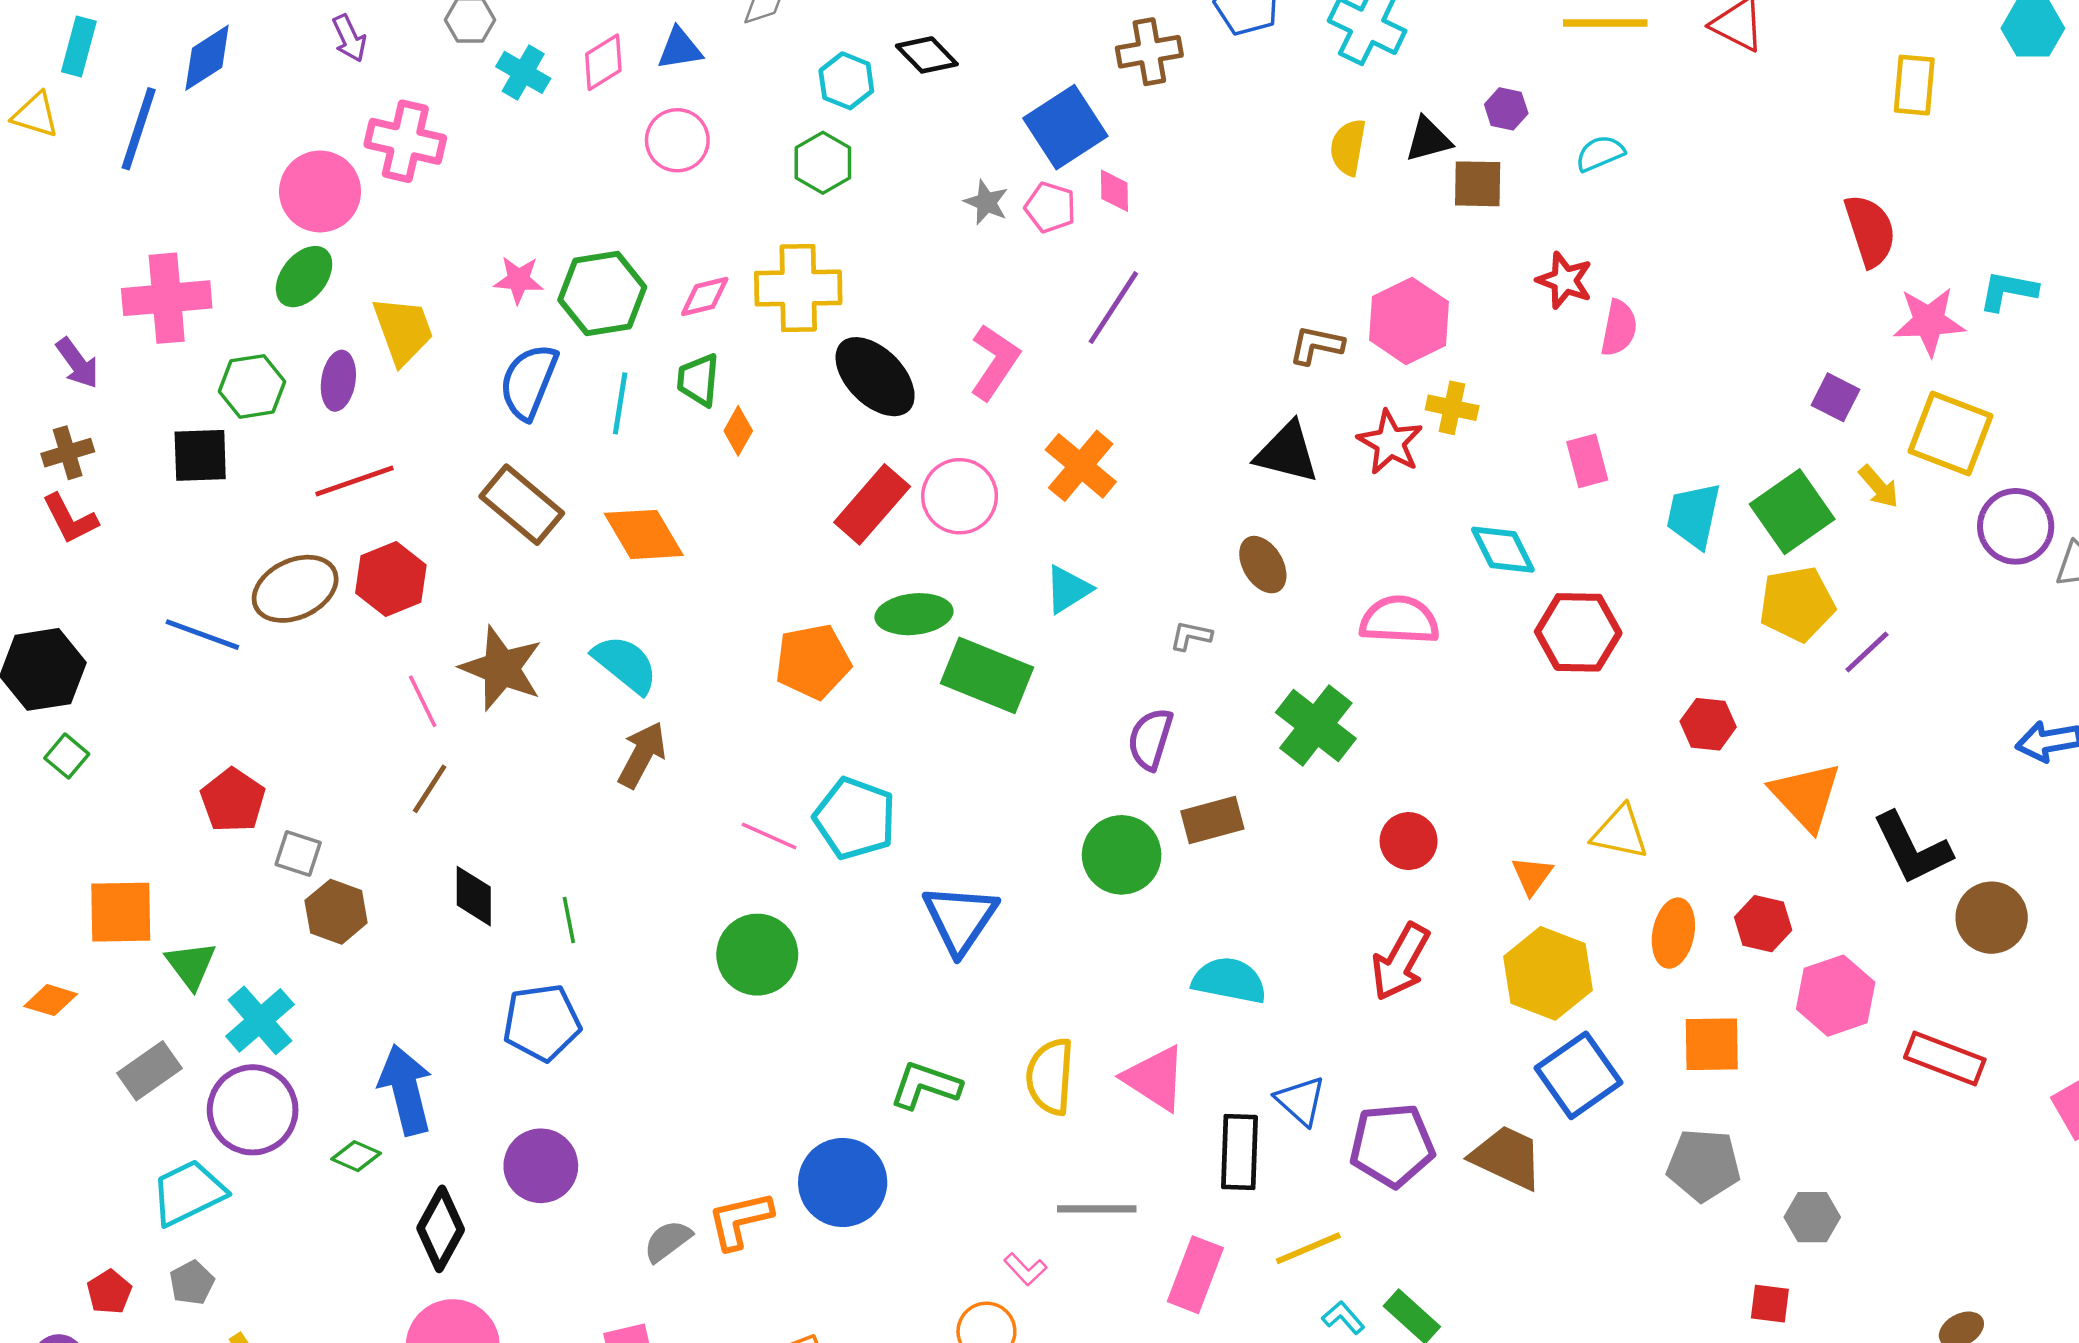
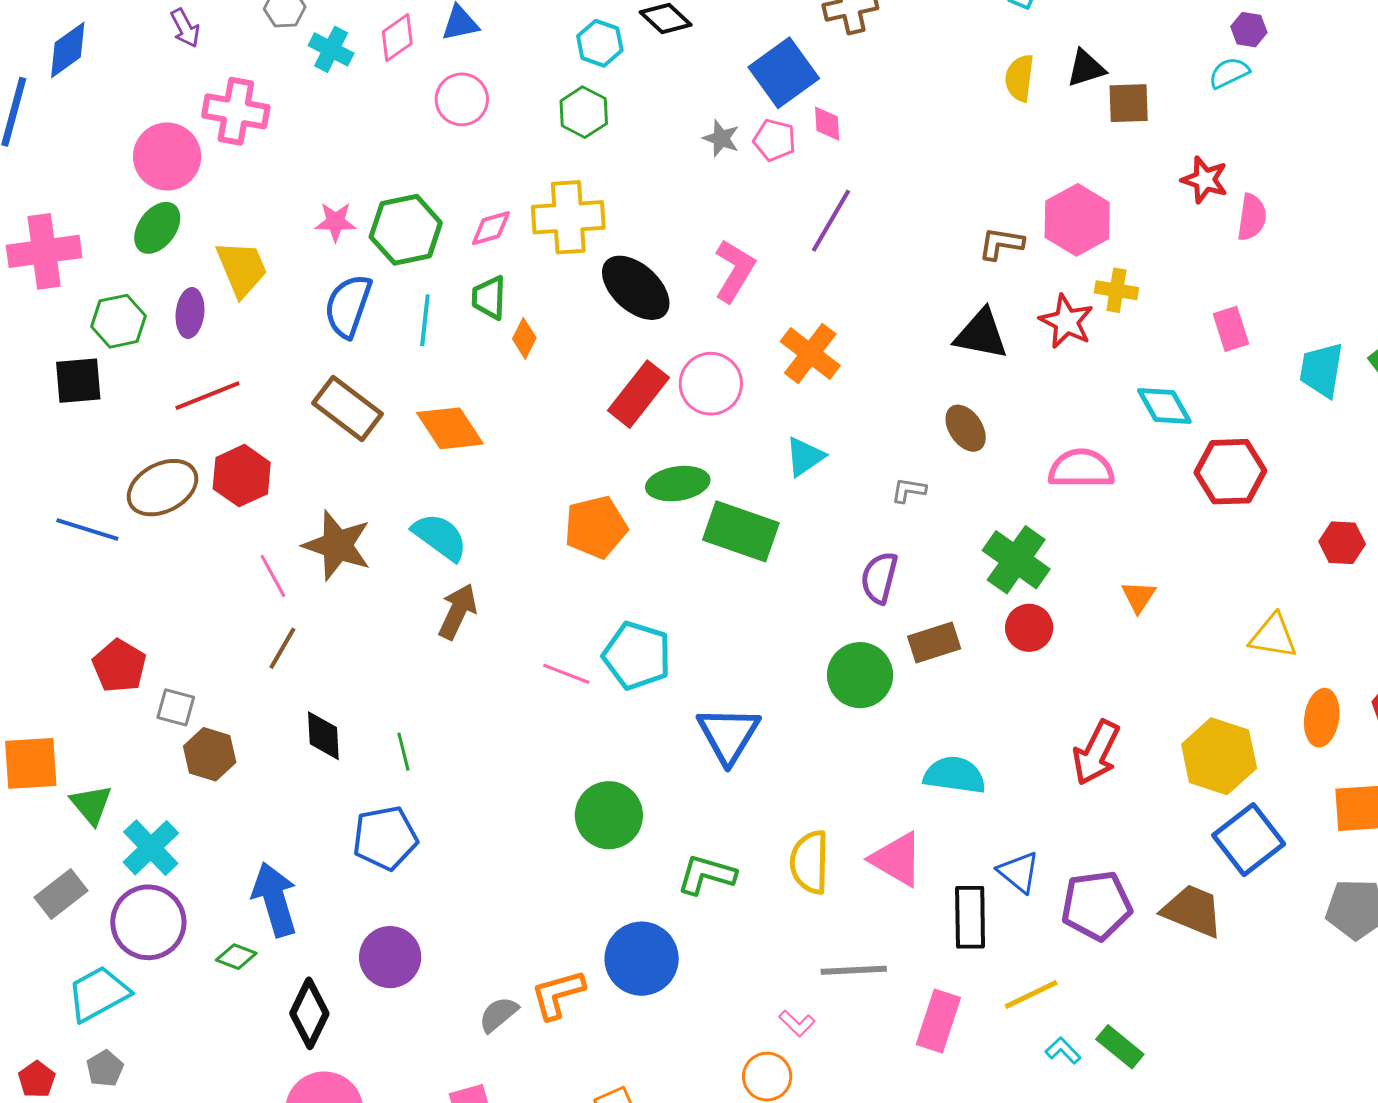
purple hexagon: (1506, 109) -> (1249, 30), moved
red circle: (1409, 841) -> (1029, 628), moved
orange triangle: (1532, 875) -> (1139, 597), moved
green circle: (757, 955) -> (609, 815), moved

